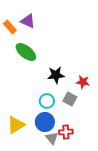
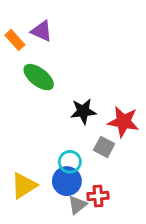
red star: (83, 82) -> (123, 122), size x1.5
cyan circle: (47, 101) -> (70, 162), moved
gray triangle: (52, 138) -> (77, 205), turned 32

